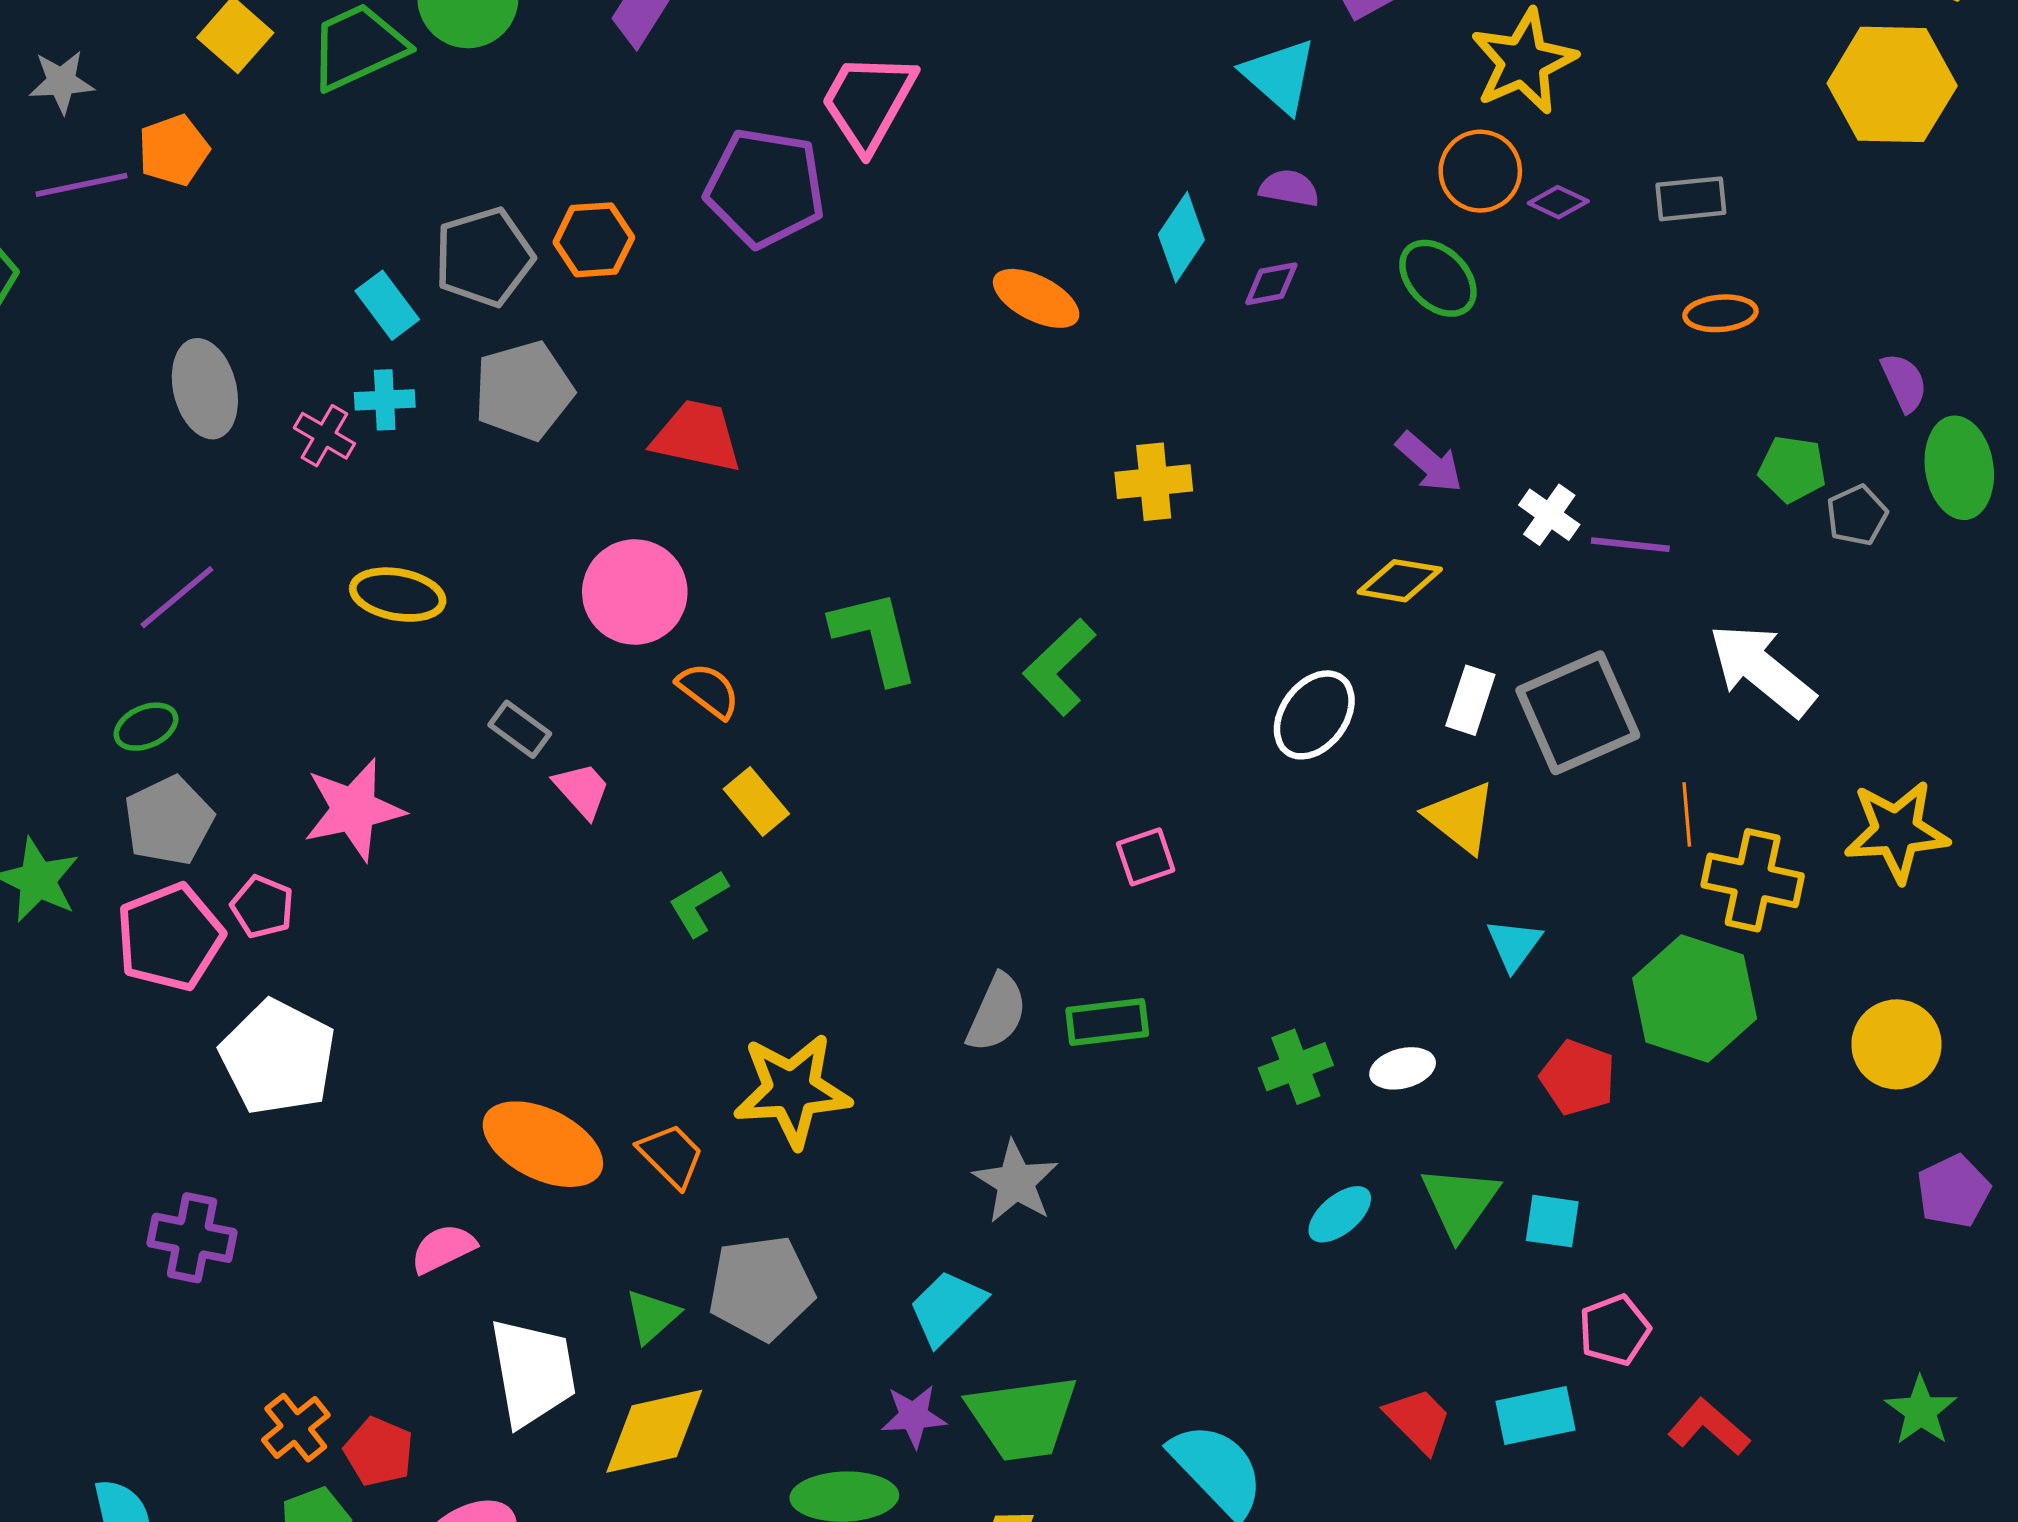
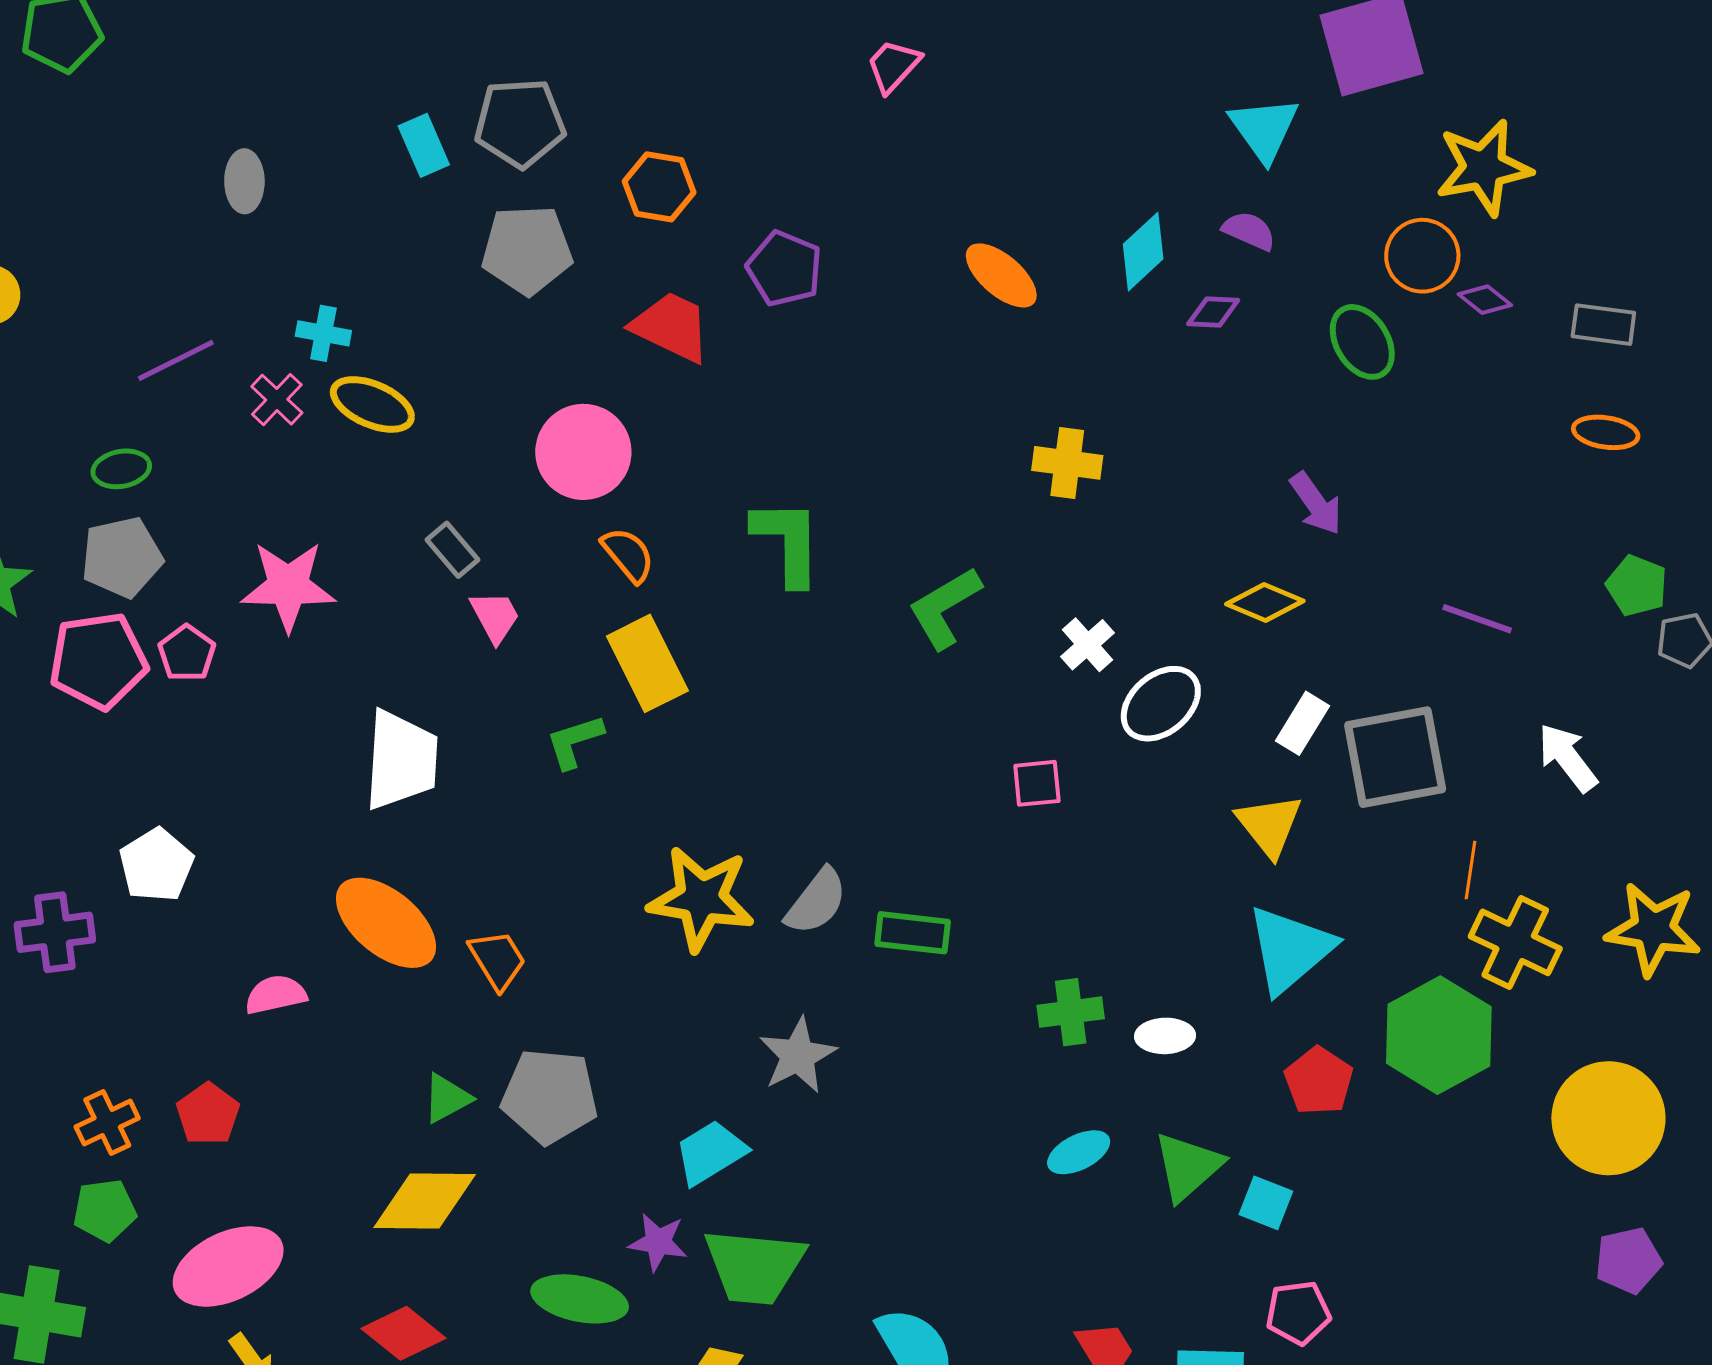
pink trapezoid: (868, 102) -> (893, 66), size x0.6
purple pentagon: (765, 188) -> (784, 269), moved, size x0.7
orange hexagon: (594, 240) -> (659, 187), moved
gray ellipse: (205, 389) -> (244, 181), size x0.7
cyan cross: (385, 400) -> (323, 333), moved
pink cross: (324, 436) -> (277, 400), moved
white cross: (1549, 515) -> (1087, 645), moved
white arrow: (1762, 670) -> (1567, 758), size x0.7
yellow rectangle: (756, 801) -> (647, 663), size x1.5
pink square: (1146, 857) -> (1037, 783), moved
cyan triangle: (1514, 945) -> (1290, 949), size x1.8
yellow circle: (1896, 1044) -> (1608, 1118), size x1.4
white pentagon: (278, 1057) -> (156, 865), moved, size x0.7
yellow star: (792, 1090) -> (701, 899), moved
purple cross: (192, 1238) -> (55, 932), turned -32
white trapezoid: (533, 1372) -> (401, 760), moved
red pentagon: (379, 1452) -> (208, 1114), moved

